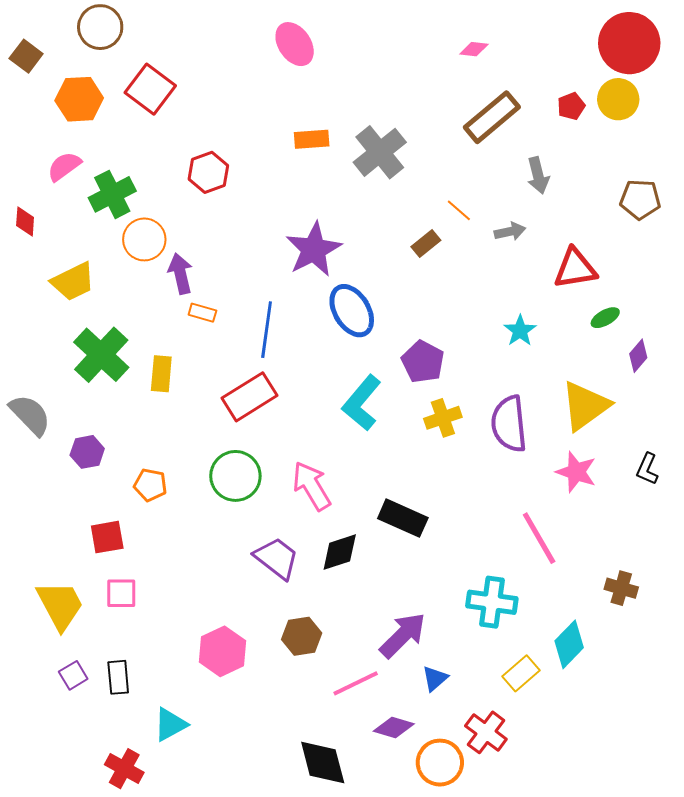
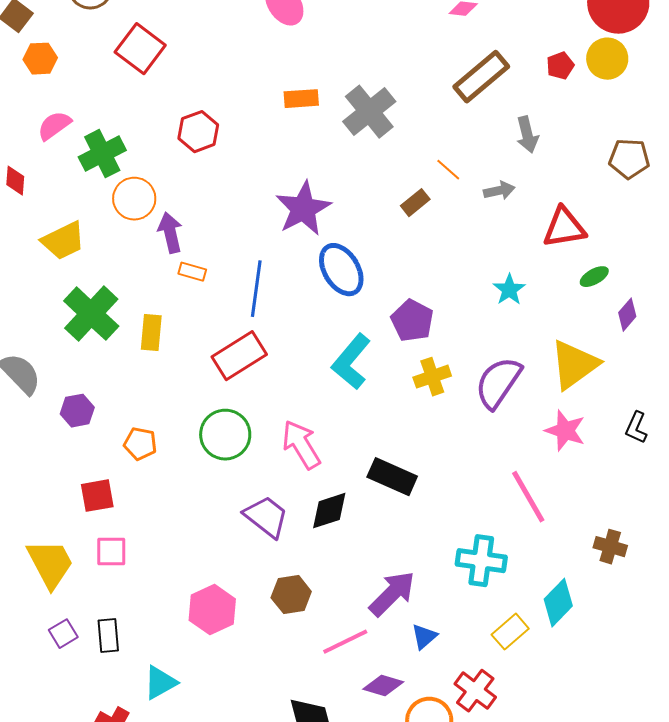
orange hexagon: (79, 99) -> (40, 59), moved, size x0.7
purple semicircle: (509, 424) -> (498, 383), turned 40

